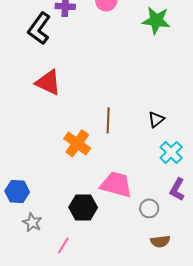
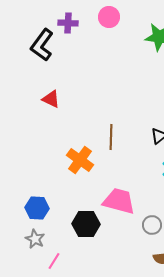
red triangle: (48, 82) -> (51, 99), size x0.7
blue hexagon: (17, 191) -> (37, 208), moved
pink line: (63, 245) -> (54, 261), moved

